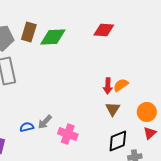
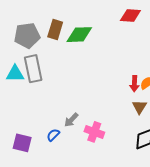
red diamond: (104, 30) -> (130, 15), moved
blue semicircle: (27, 127) -> (53, 135), moved, turned -32

